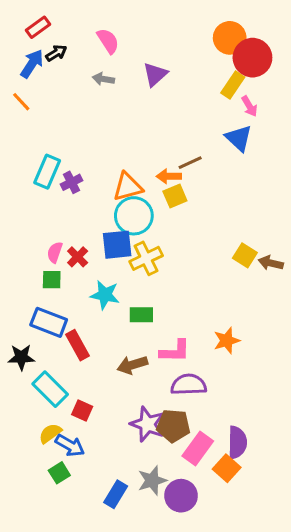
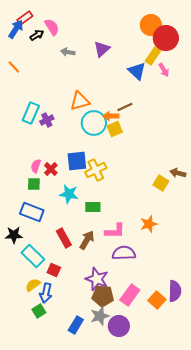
pink semicircle: (108, 41) -> (52, 27), moved
blue arrow: (32, 64) -> (16, 29), moved
blue triangle: (239, 138) -> (137, 71), moved
orange triangle: (128, 187) -> (80, 101), moved
cyan circle: (134, 216) -> (94, 123), moved
yellow square: (245, 255) -> (161, 183), moved
red rectangle: (78, 345) -> (64, 238), moved
brown arrow: (132, 365) -> (87, 240), turned 138
brown pentagon: (173, 426) -> (103, 296), moved
purple semicircle: (237, 442) -> (175, 291), moved
blue arrow: (70, 445) -> (46, 293), turned 72
orange square: (227, 468) -> (157, 300), moved

